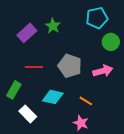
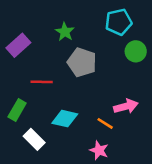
purple rectangle: (27, 33) -> (18, 45), moved
gray pentagon: (70, 66) -> (82, 62), moved
pink arrow: (103, 71) -> (126, 106), moved

